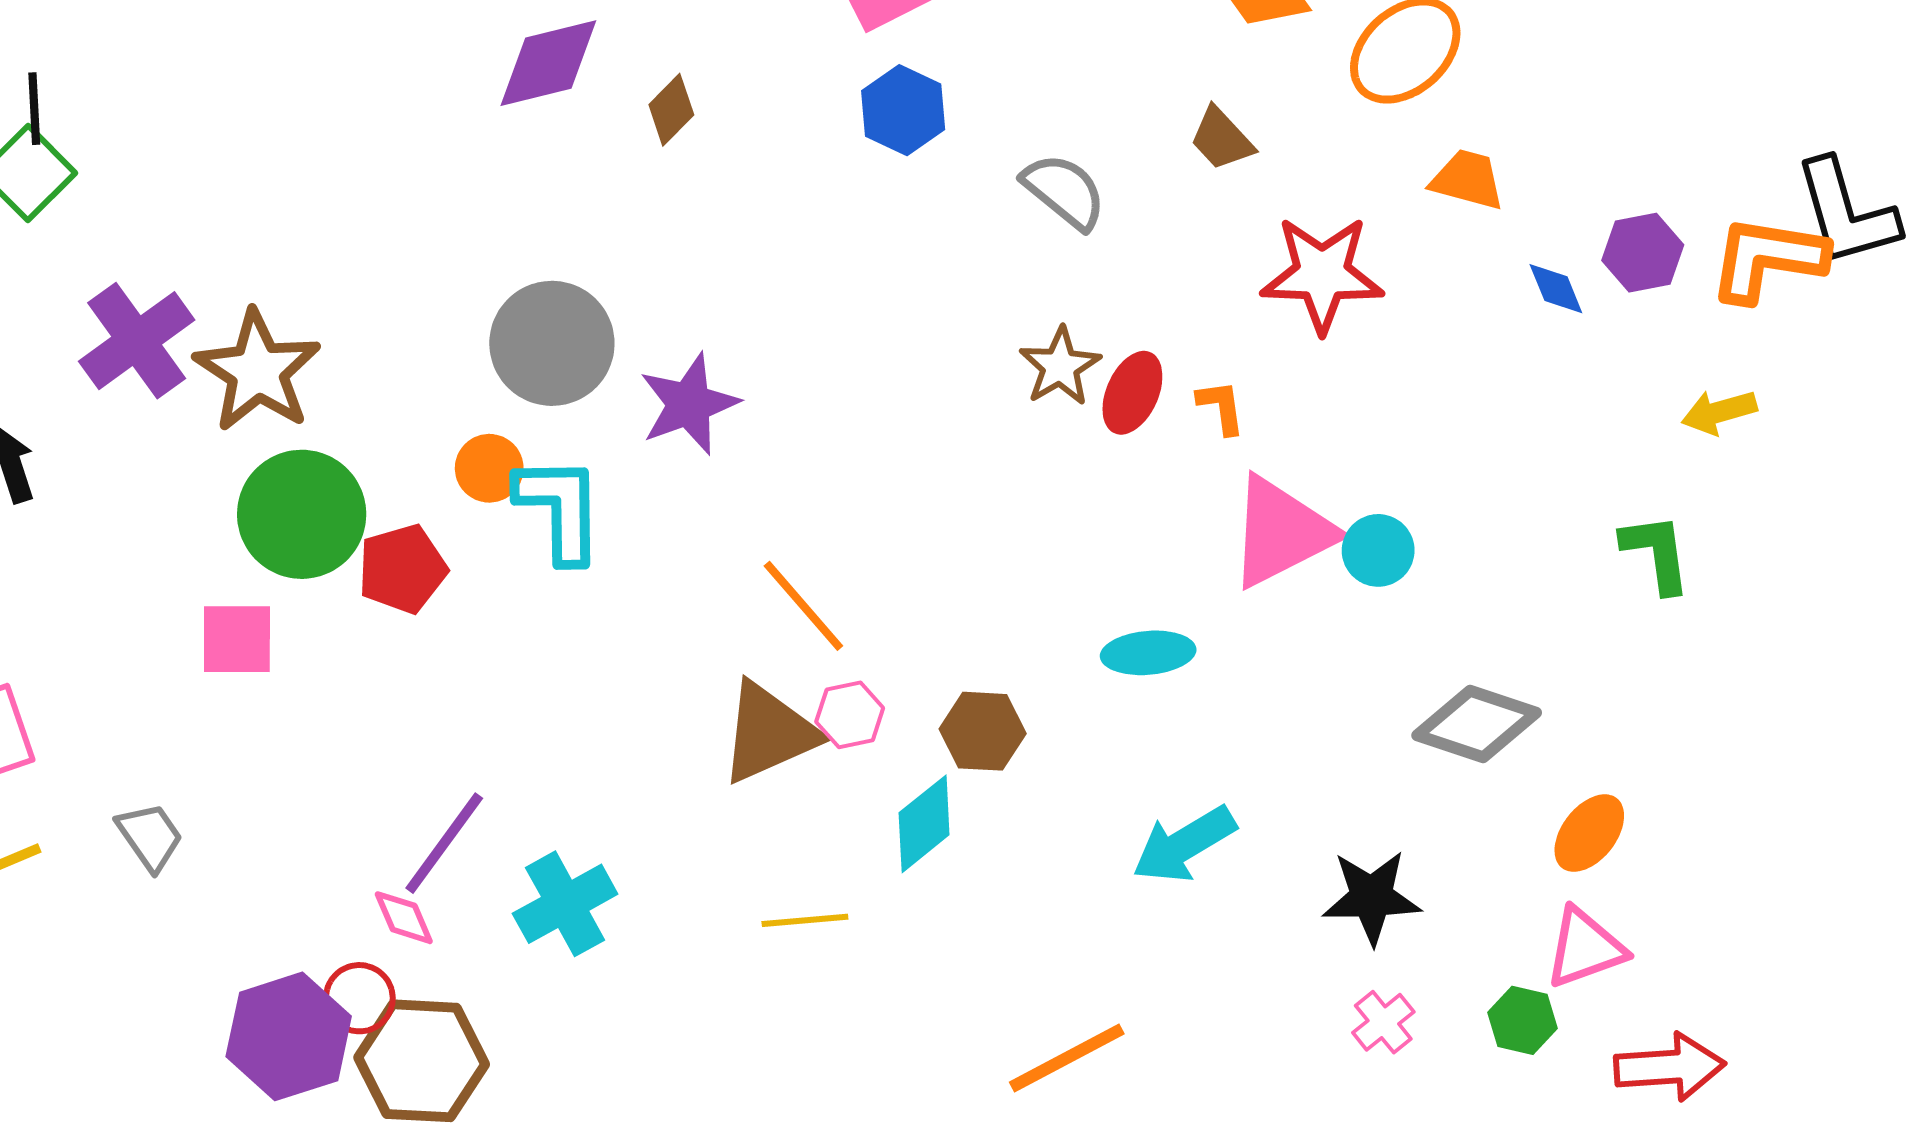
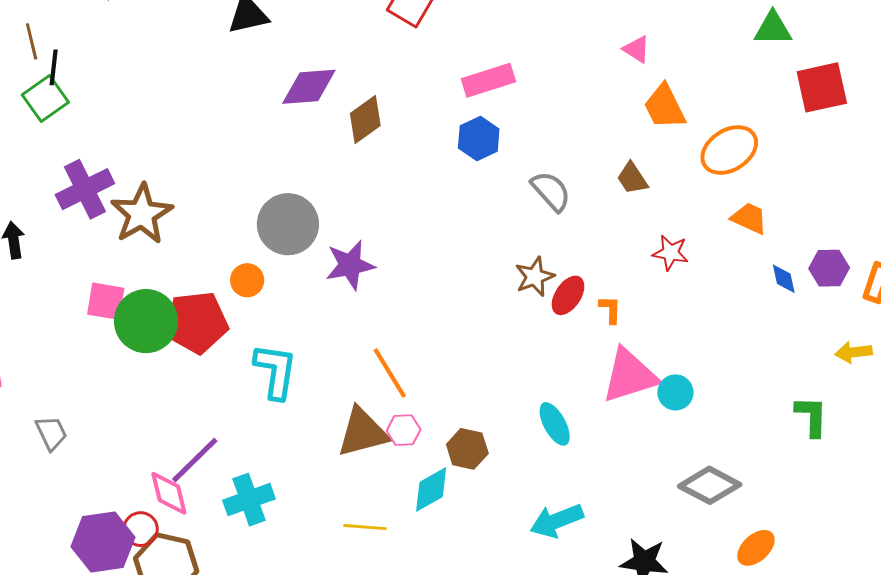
brown diamond: (671, 110) -> (365, 120), size x1.4
red star: (1322, 274) -> (670, 253), size x0.6
cyan L-shape: (560, 509) -> (276, 371), moved
green circle: (302, 514) -> (146, 321), moved
red pentagon: (402, 569) -> (196, 322), size x1.4
pink square: (237, 639) -> (106, 301), moved
cyan ellipse: (1148, 653) -> (555, 424), turned 57
pink diamond: (404, 918) -> (169, 493), size x1.4

